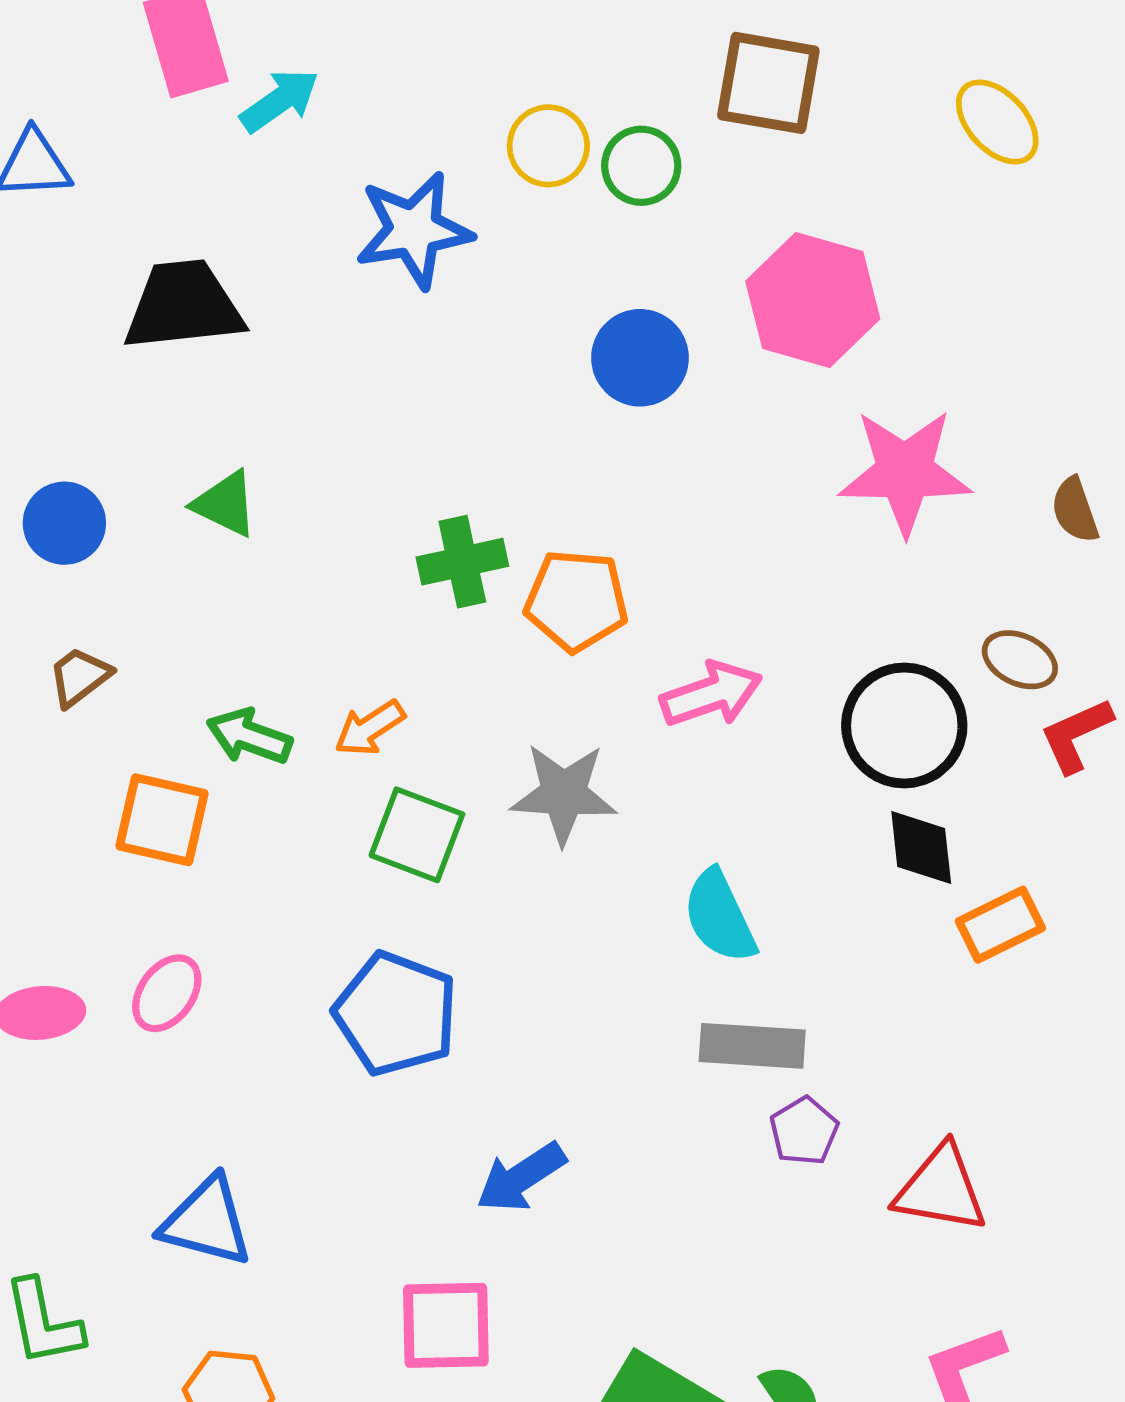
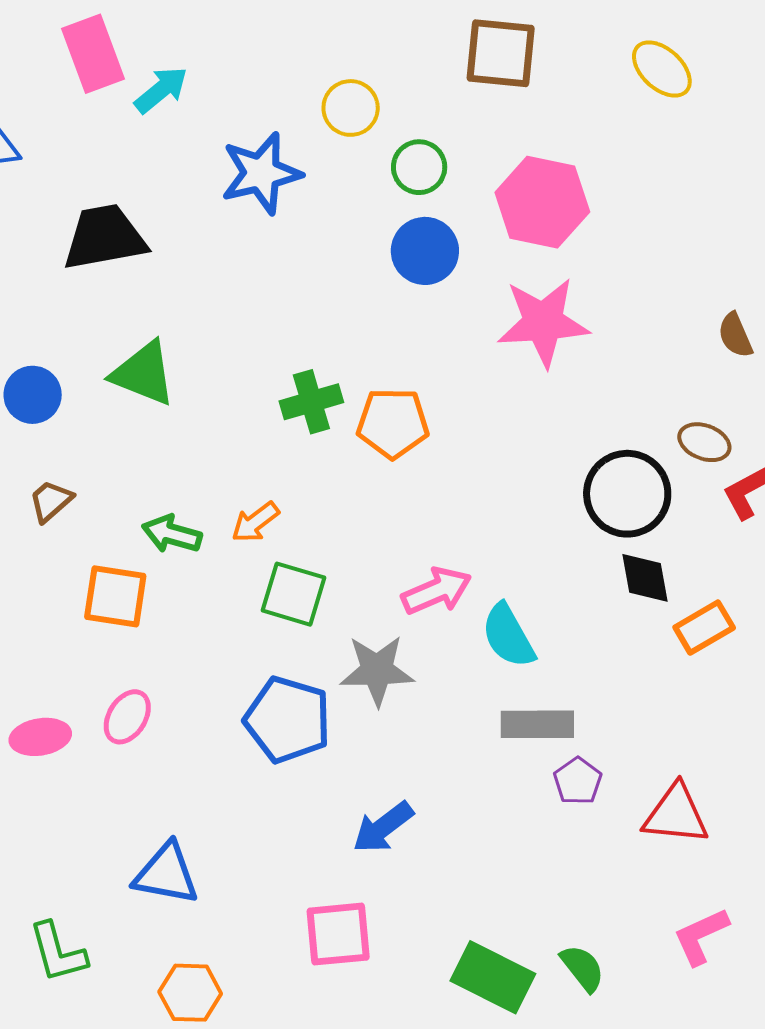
green circle: (641, 166) -> (419, 167), moved
pink star: (905, 472) -> (543, 322), moved
green triangle: (225, 504) -> (143, 373), size x1.4
pink arrow: (711, 694) -> (437, 591), moved
gray star: (564, 794) -> (377, 670), moved

